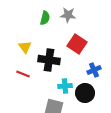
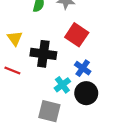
blue cross: (94, 70) -> (83, 68), moved, turned -32
cyan cross: (65, 86) -> (62, 85), turned -32

